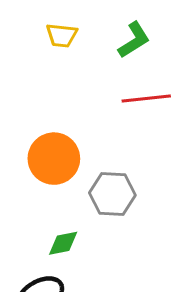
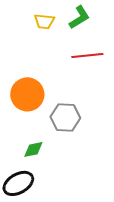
yellow trapezoid: (62, 35) -> (44, 21), moved

